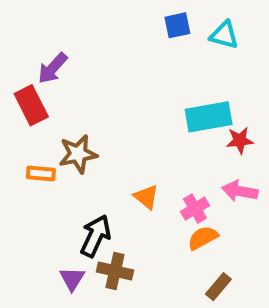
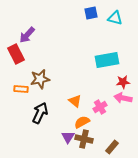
red star: (240, 140) -> (123, 82), moved
black arrow: (96, 236) -> (40, 113), moved
orange semicircle: (203, 238) -> (82, 122), moved
brown cross: (115, 271) -> (84, 139), moved
purple triangle: (72, 279) -> (68, 137), moved

